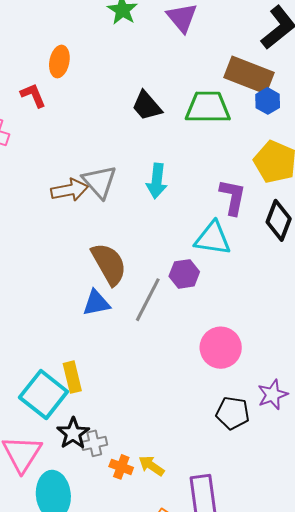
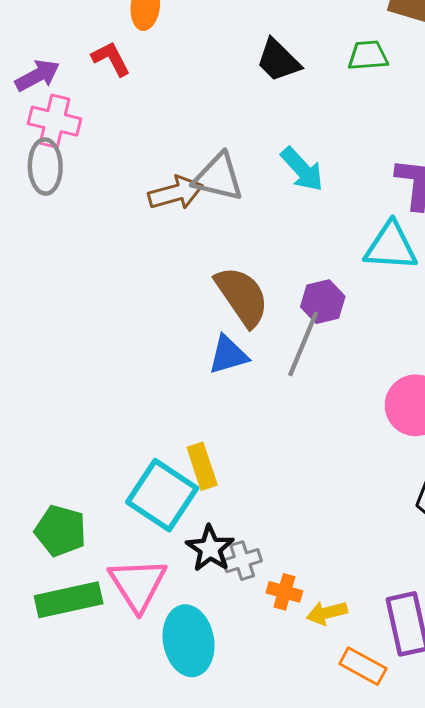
green trapezoid: (208, 107) -> (368, 55), size x0.6
cyan arrow: (157, 181) -> (302, 169), turned -44
gray triangle: (99, 182) -> (218, 177), turned -30
purple hexagon: (184, 274) -> (323, 302), moved
yellow arrow: (151, 466) -> (327, 613), moved, turned -44

